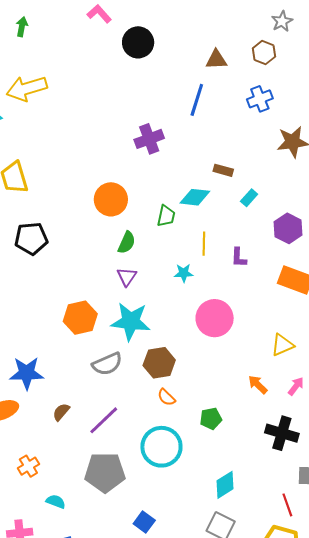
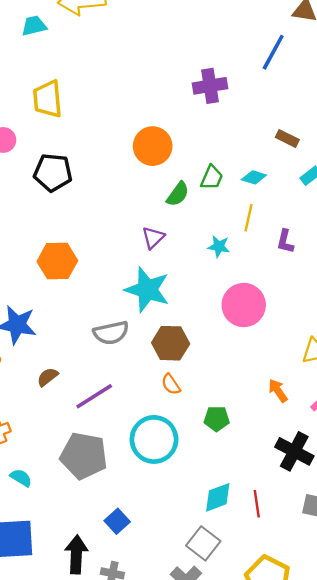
cyan diamond: (195, 197) -> (254, 177), moved, size x0.7
green semicircle: (127, 243) -> (178, 194), moved
orange hexagon: (80, 318) -> (57, 261), moved
red line: (287, 505) -> (257, 504), moved

